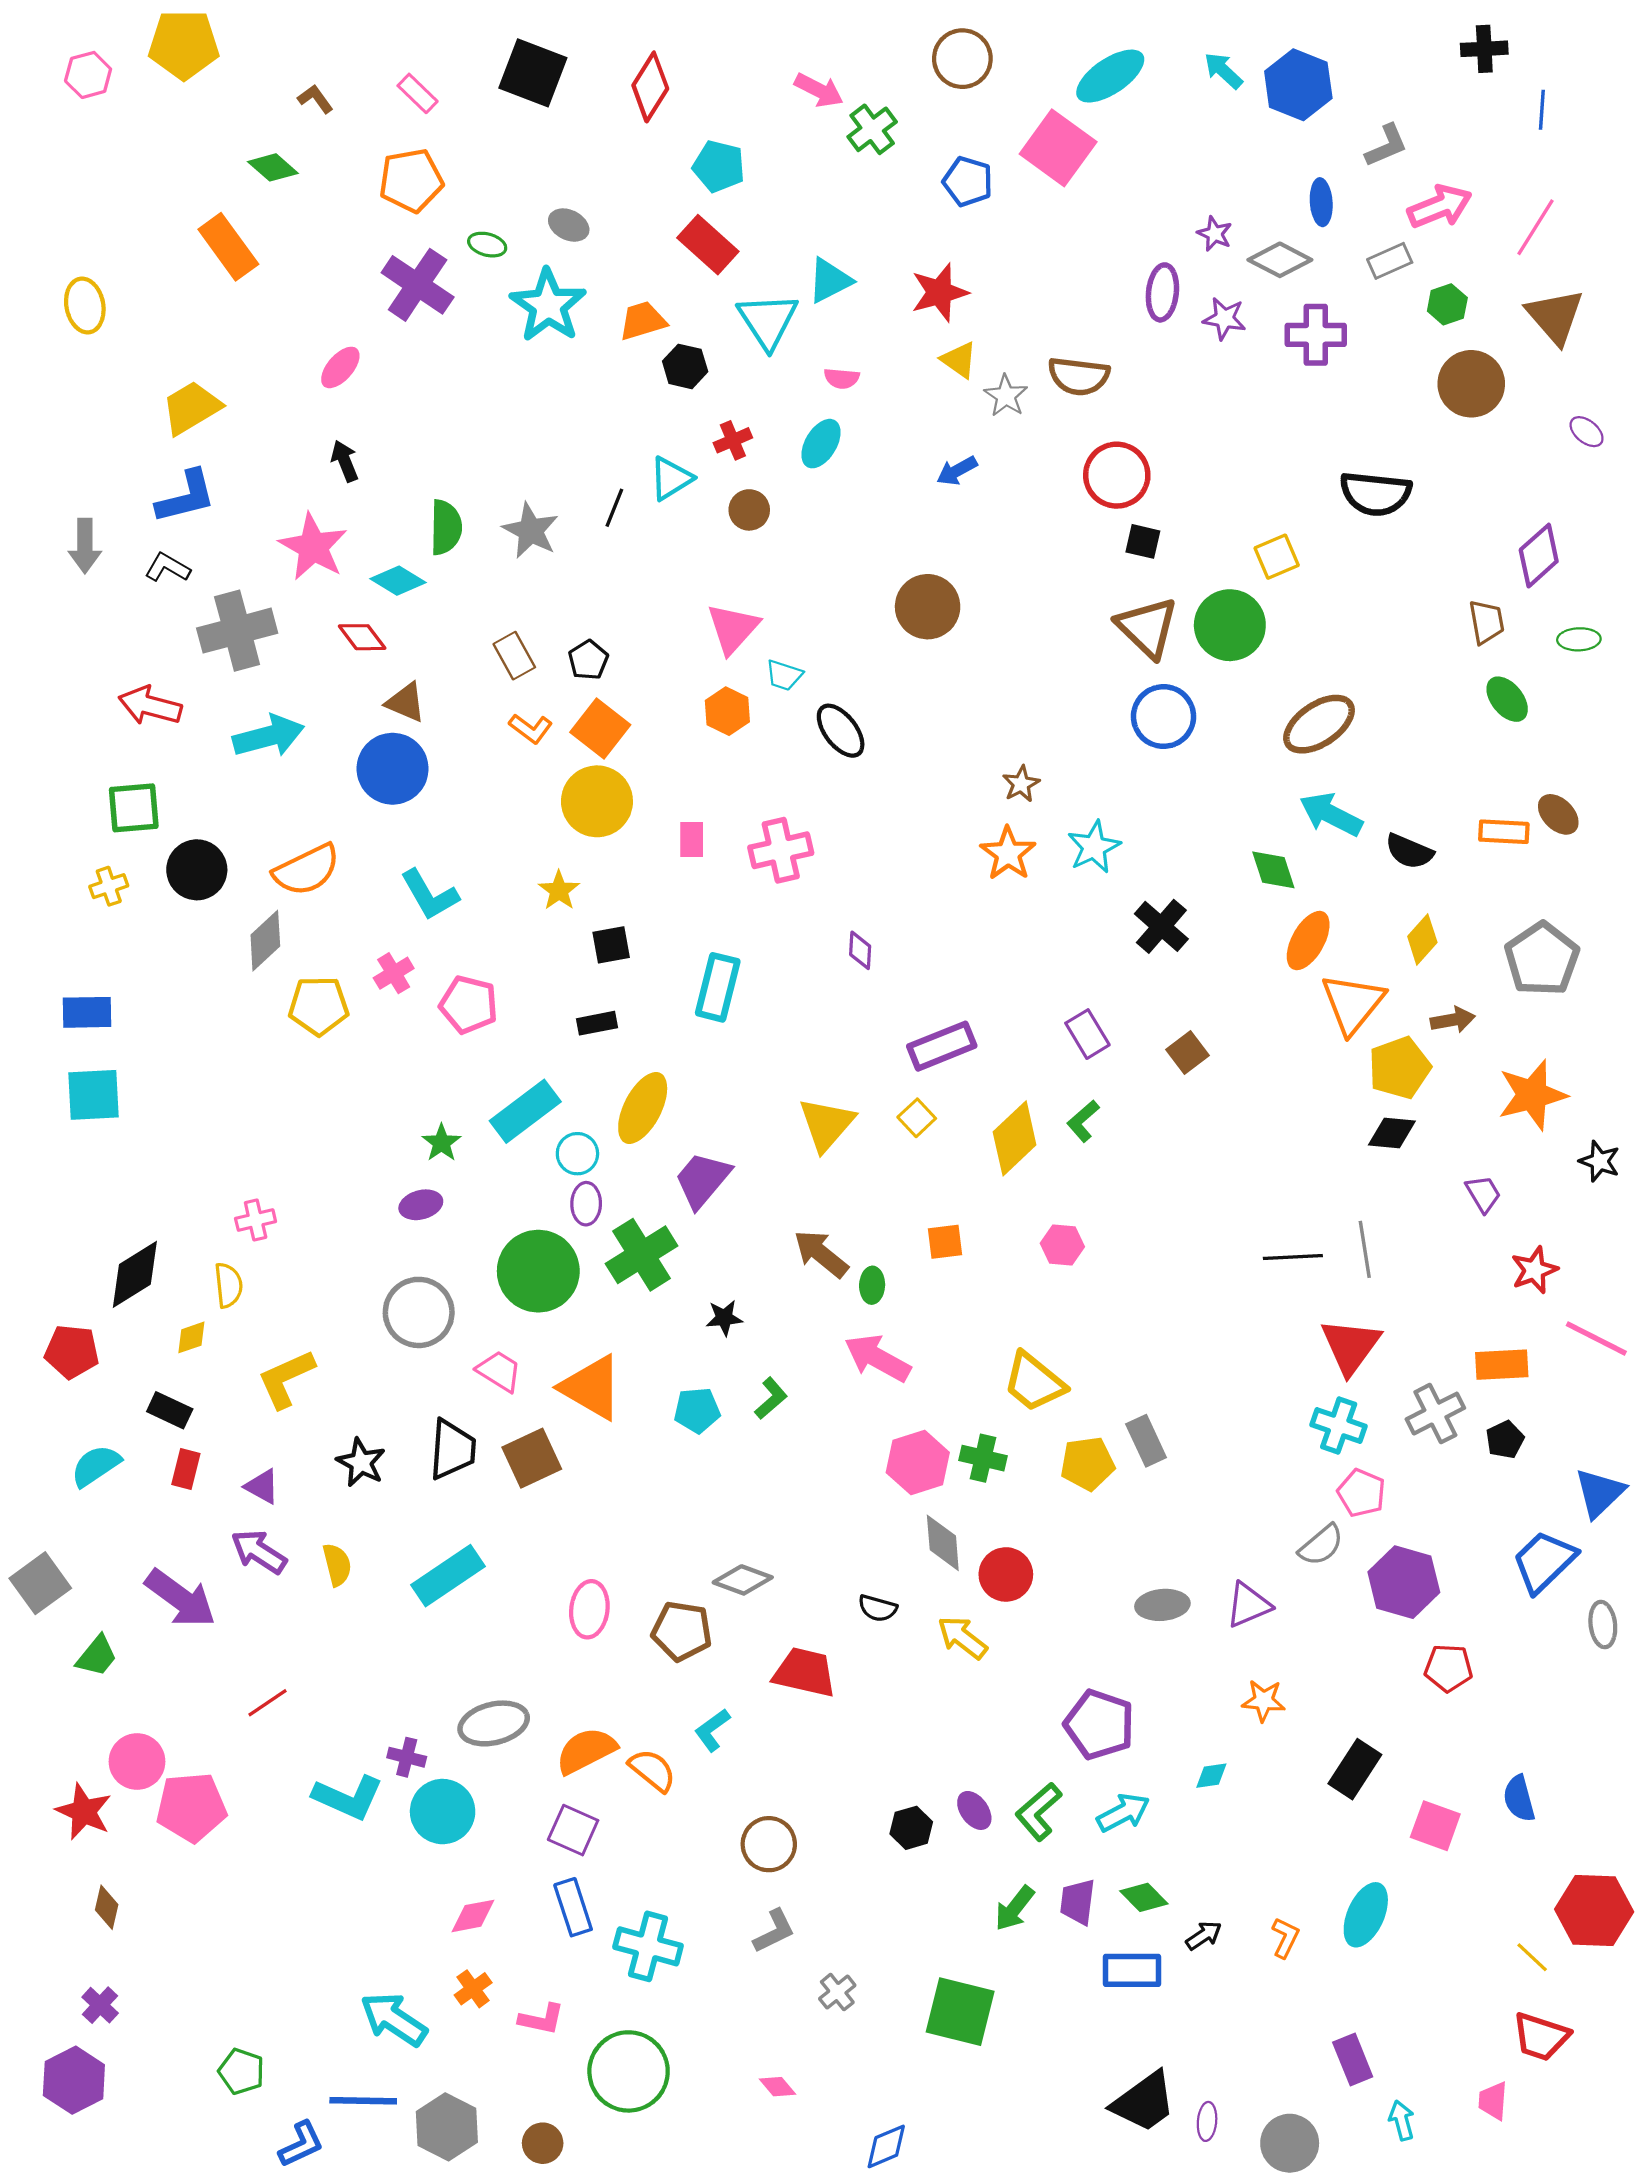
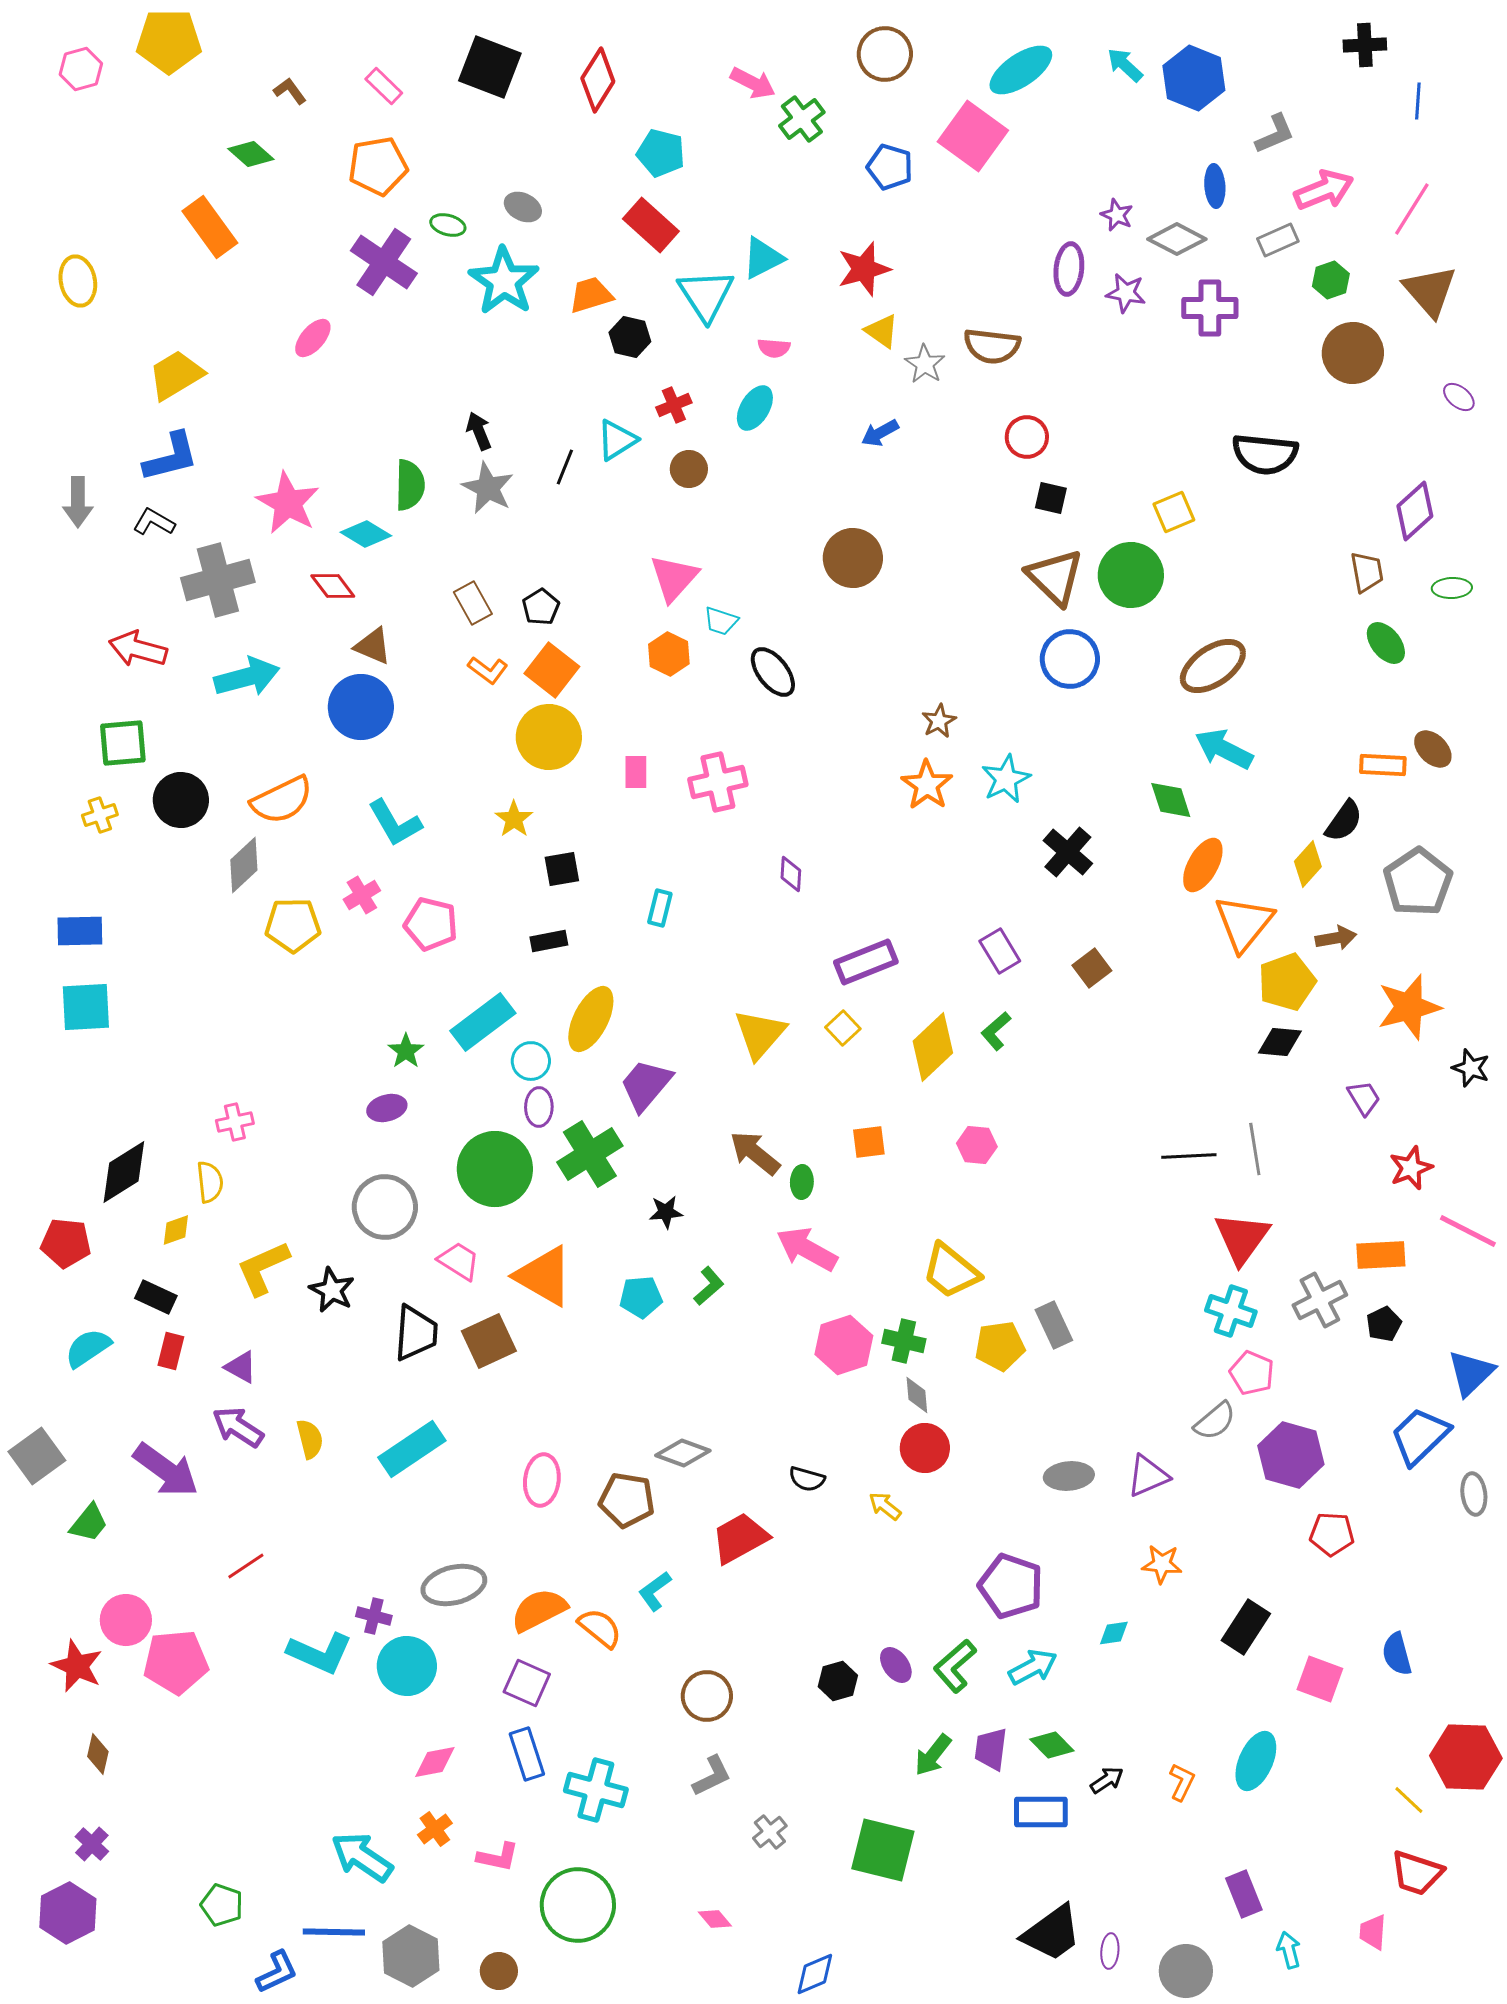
black arrow: (345, 461) -> (479, 431), moved
red circle: (1117, 475) -> (1027, 437), size x0.7
black semicircle: (1409, 851) -> (1344, 821), moved, turned -78
cyan rectangle: (718, 987) -> (660, 908), size x0.6
black star: (361, 1462) -> (332, 1290), moved
gray diamond: (943, 1543) -> (917, 1395), moved, size x0.7
yellow arrow: (962, 1638) -> (885, 1506), size x0.7
red trapezoid: (805, 1672) -> (740, 1538), turned -42

